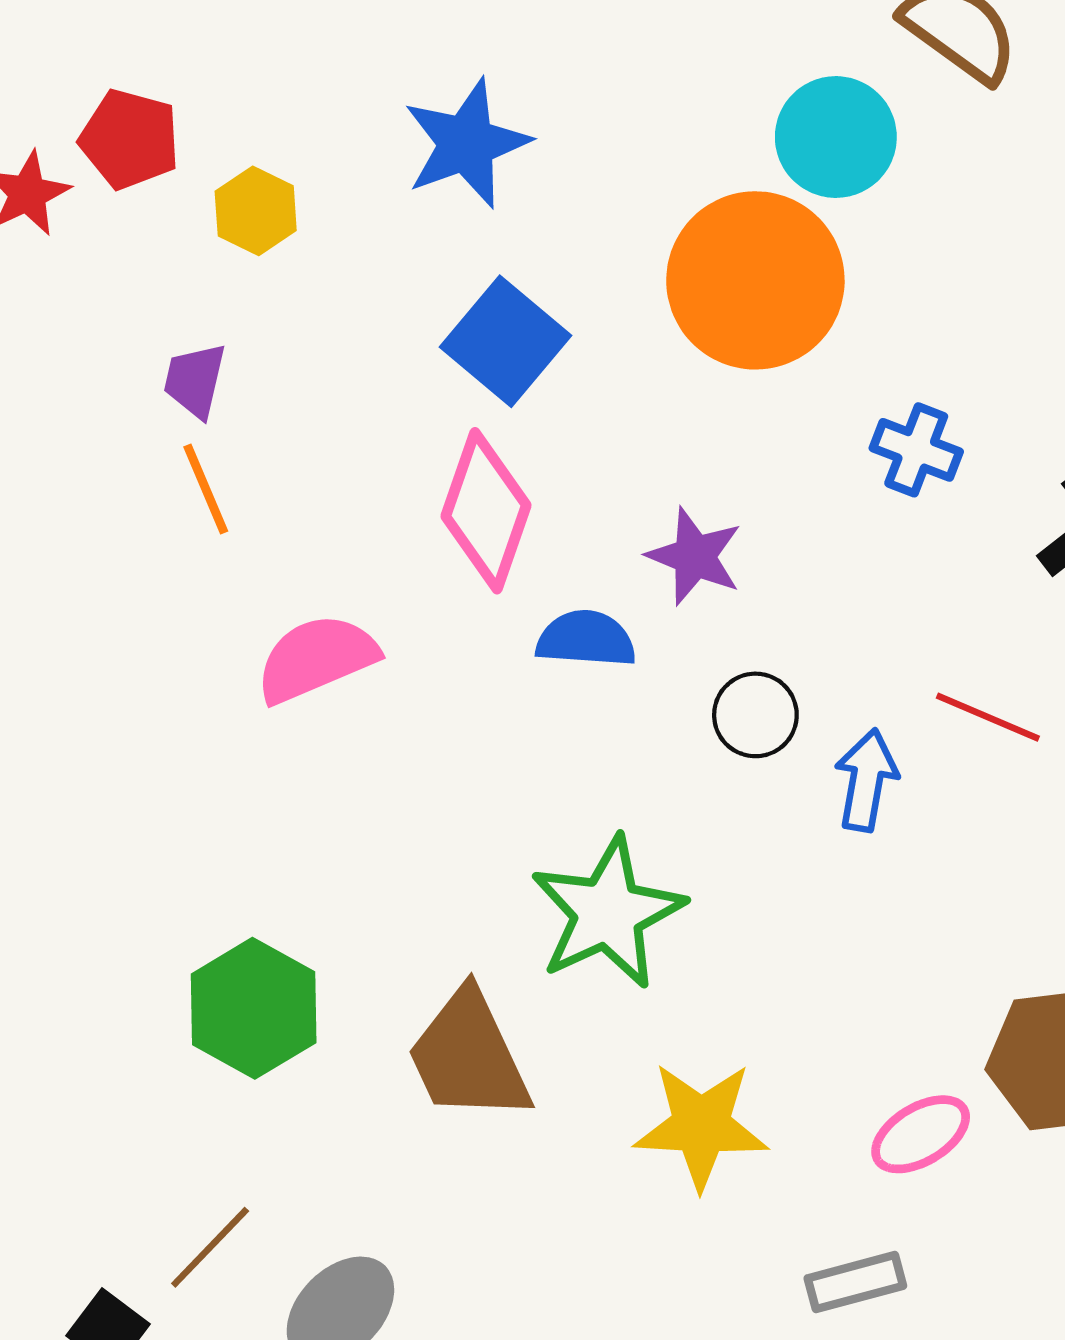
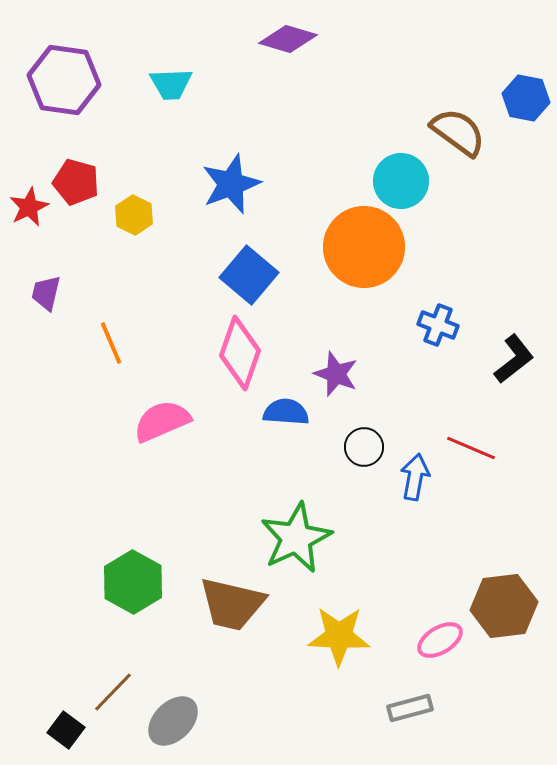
purple trapezoid: (195, 380) -> (46, 293), moved
brown trapezoid: (469, 1056) -> (232, 604), turned -52

